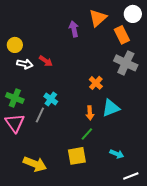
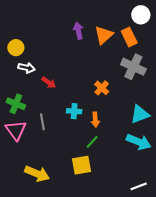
orange triangle: (98, 18) -> (104, 35), moved
red arrow: (46, 61) -> (49, 83), moved
cyan cross: (51, 99) -> (74, 111), moved, turned -32
cyan triangle: (111, 108) -> (140, 114), moved
gray line: (40, 115) -> (42, 122), turned -35
cyan arrow: (117, 154) -> (139, 142), moved, size x1.6

